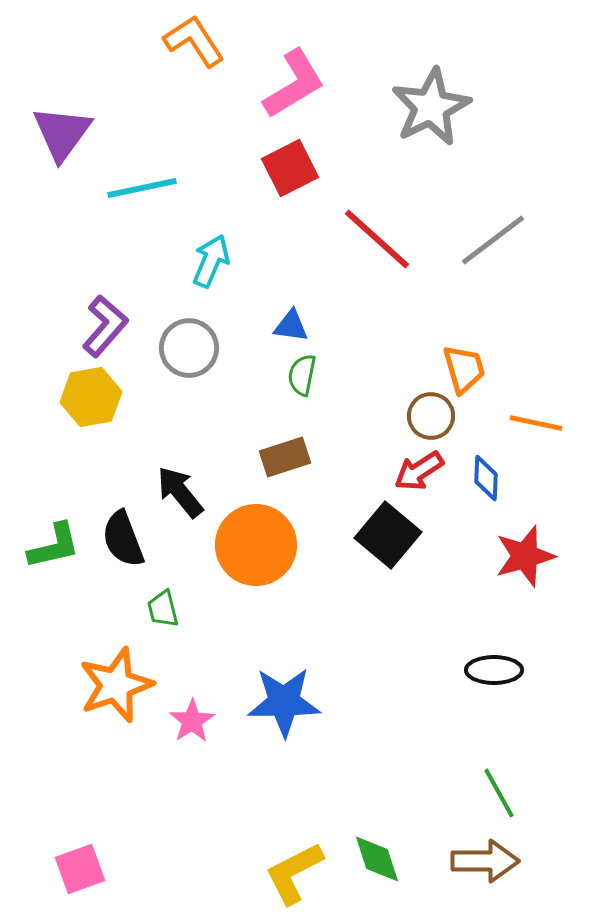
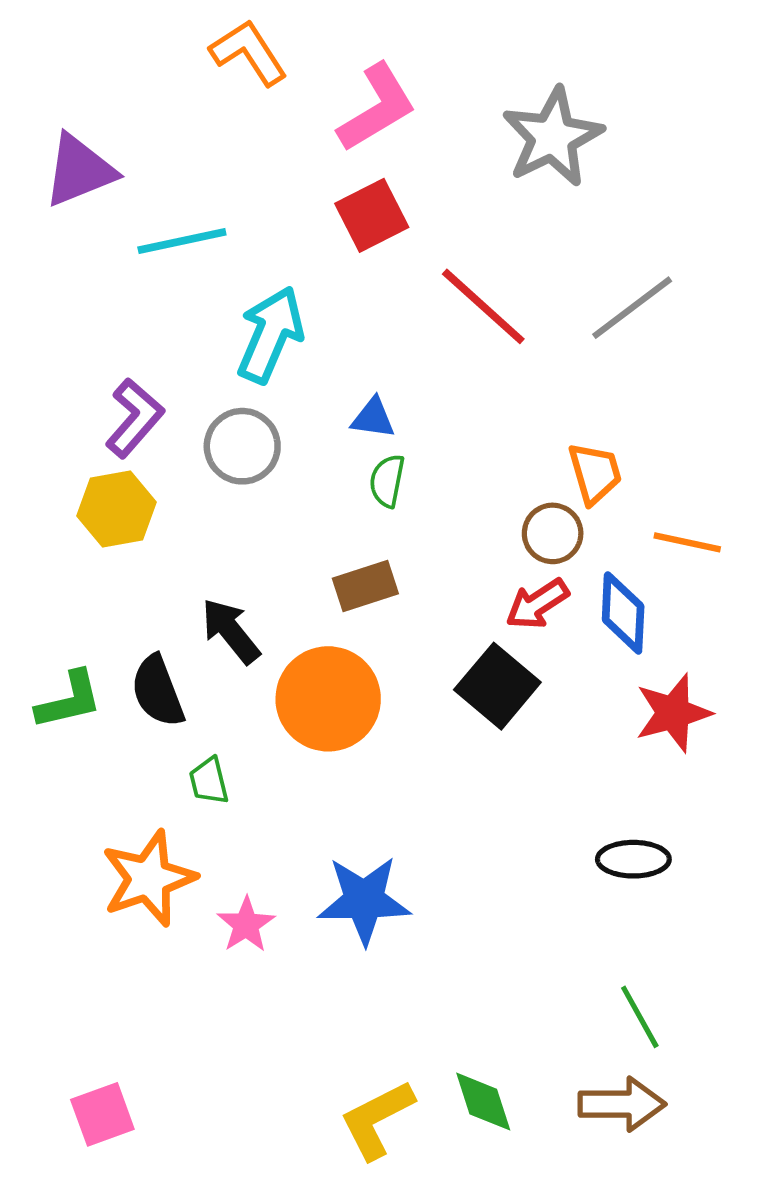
purple triangle: (62, 133) -> (79, 170), turned 32
cyan arrow: (211, 261) -> (270, 335), size x1.4
blue diamond: (486, 478) -> (623, 613), size x1.4

